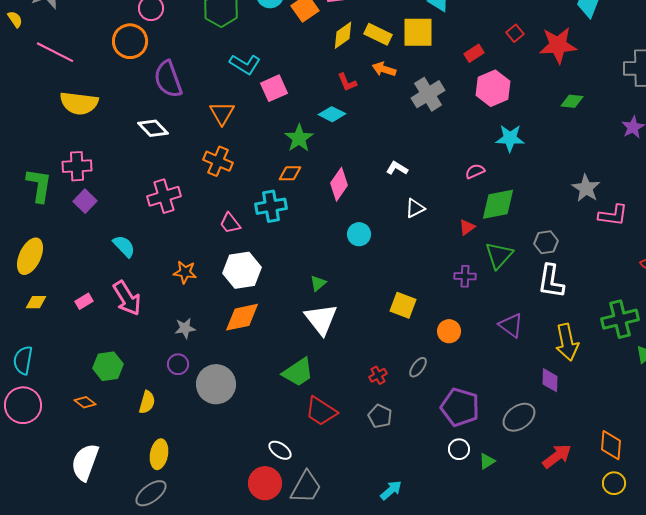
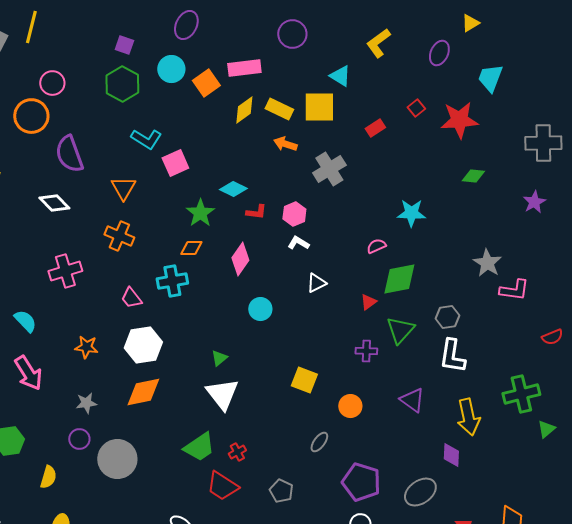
red L-shape: (347, 82) -> (256, 212), moved, turned -60
pink hexagon: (493, 88) -> (294, 214), moved, size x0.7
red cross: (378, 375) -> (237, 452), moved

